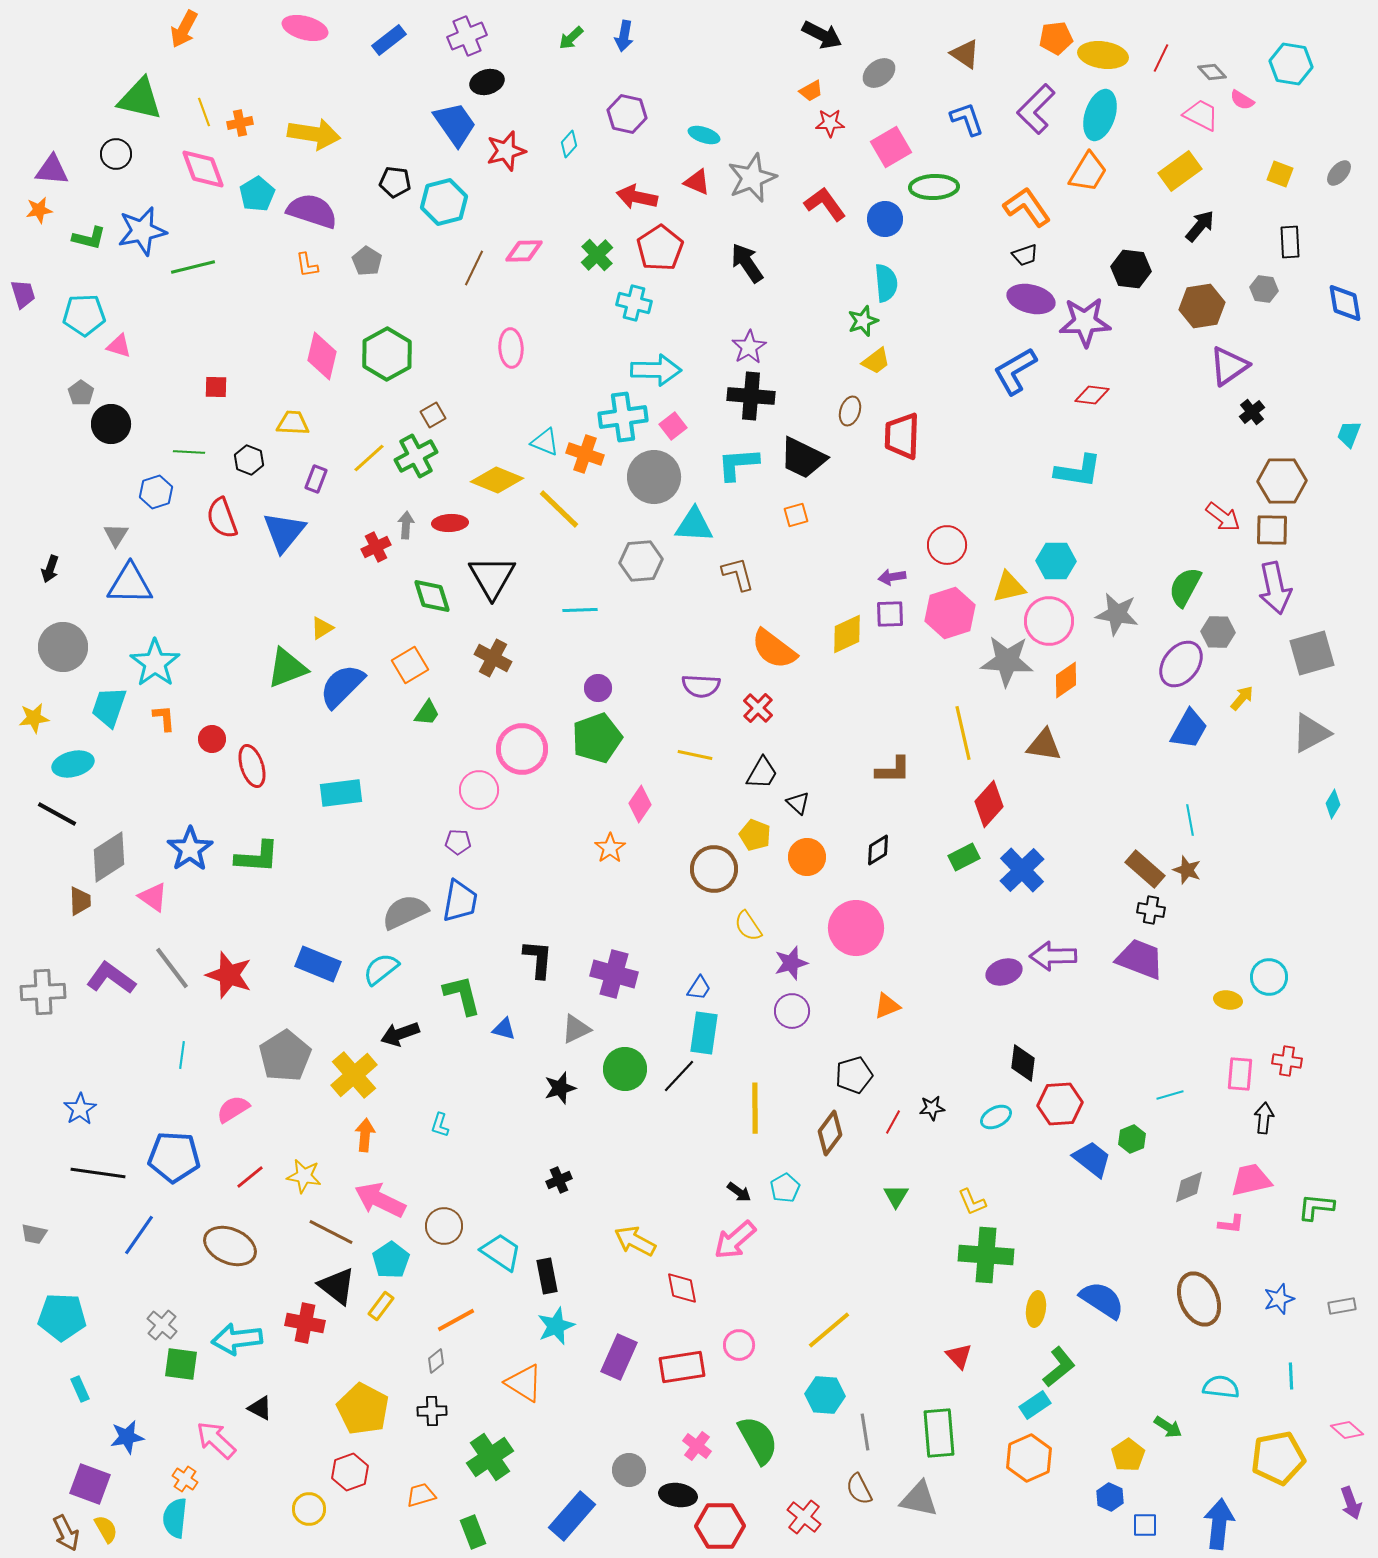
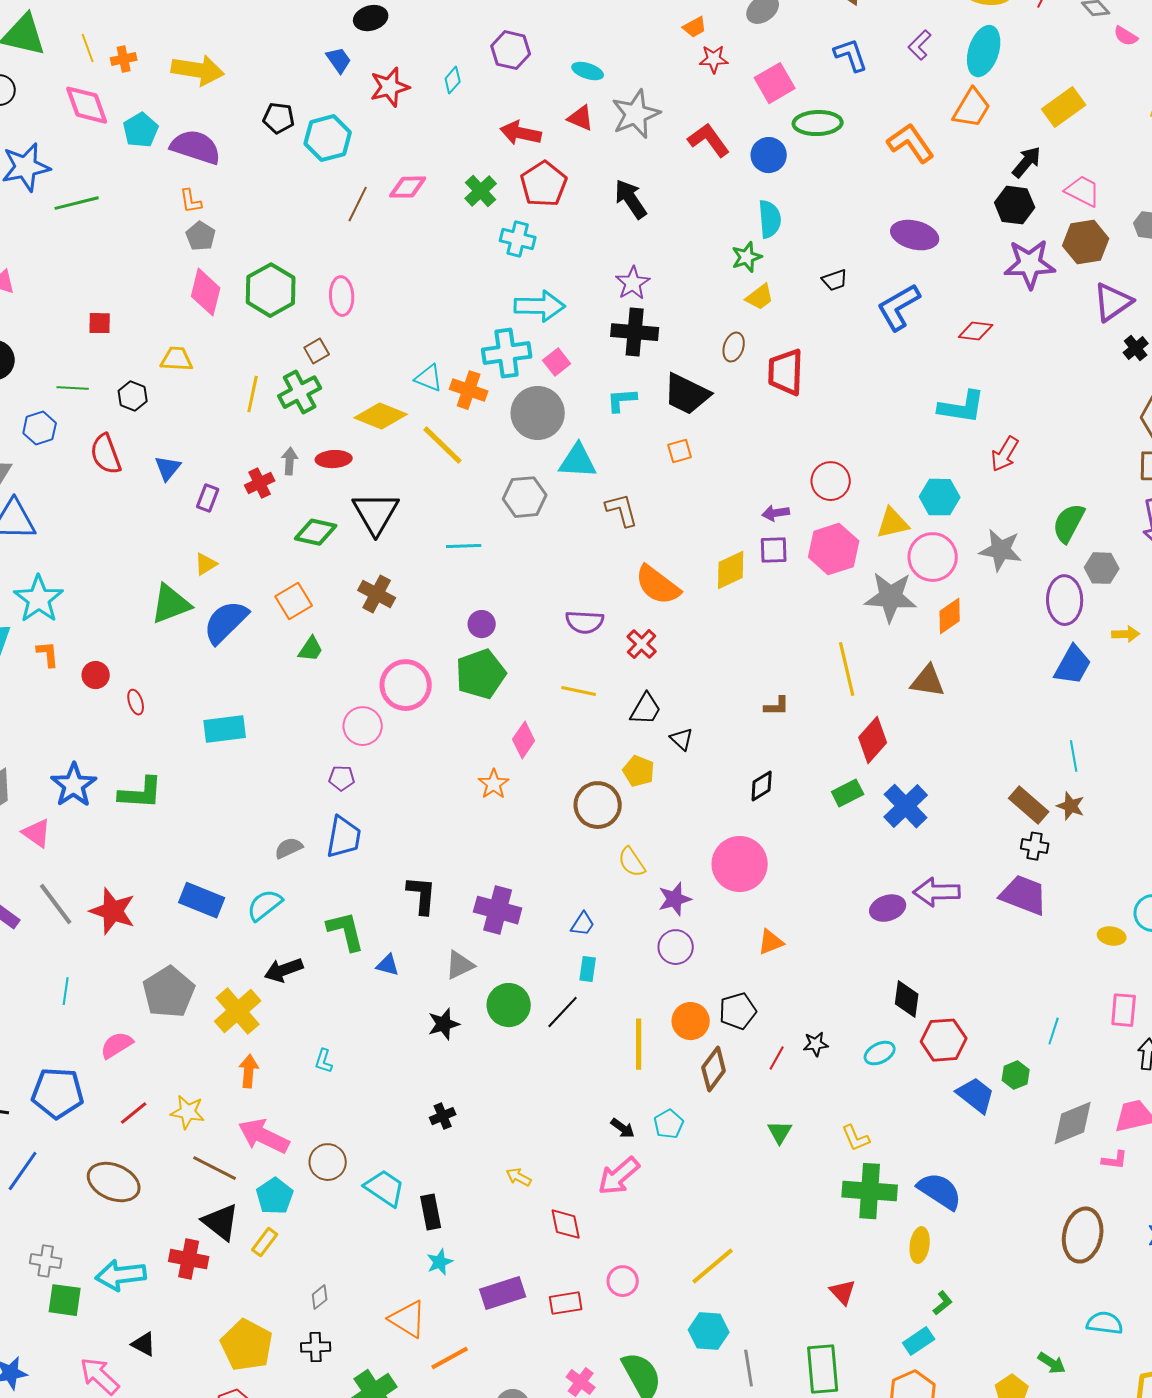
purple L-shape: (1036, 109) -> (920, 45), size x0.6
pink trapezoid: (1201, 115) -> (1083, 191), moved
blue trapezoid: (455, 124) -> (339, 60), size x0.6
black arrow: (1200, 226) -> (1027, 162), moved
black trapezoid: (1025, 255) -> (835, 280), moved
gray pentagon: (367, 261) -> (201, 236), moved
purple star: (1085, 322) -> (1030, 264), moved
pink ellipse: (511, 348) -> (342, 296), moved
yellow line: (369, 458) -> (253, 394), turned -36
cyan L-shape: (738, 464) -> (622, 400), size x0.7
purple rectangle: (316, 479) -> (208, 498), moved
red arrow: (1223, 517) -> (1005, 454), moved, turned 84
blue triangle: (284, 532) -> (168, 468), size x0.6
green diamond: (432, 596) -> (316, 532), turned -60
purple ellipse: (1181, 664) -> (1065, 600), turned -39
yellow arrow: (1242, 698) -> (1126, 634), turned 48
red ellipse: (252, 766) -> (136, 702), size x0.6
brown L-shape: (893, 770) -> (777, 706), size x0.7
orange circle: (807, 857) -> (691, 1021), moved
gray semicircle: (405, 912) -> (289, 848), size x0.6
cyan rectangle: (704, 1033) -> (588, 969), size x0.6
cyan line: (1170, 1095) -> (1054, 1031), turned -56
gray diamond: (1189, 1187) -> (1073, 1123), size x1.4
yellow arrow: (635, 1241) -> (519, 1177), size x0.6
brown ellipse: (1199, 1299) -> (1083, 1235), turned 36
blue semicircle: (1102, 1300) -> (940, 1191), moved
orange line: (456, 1320) -> (450, 1358), moved
gray cross: (162, 1325) -> (46, 1261), turned -32
cyan star: (556, 1326) -> (440, 1262), size x0.7
purple rectangle: (619, 1357) -> (503, 1293), turned 48
red rectangle: (682, 1367) -> (566, 1303), size x0.7
green L-shape: (1059, 1367) -> (943, 1303), size x0.6

